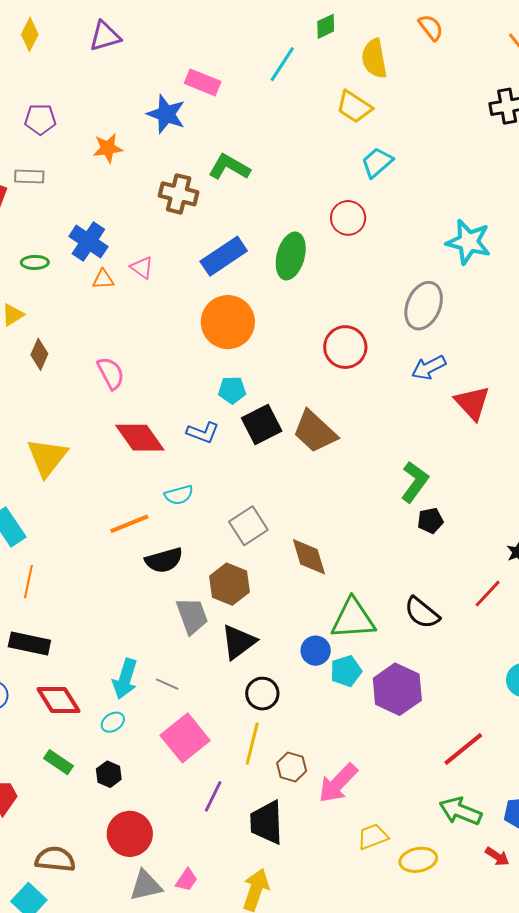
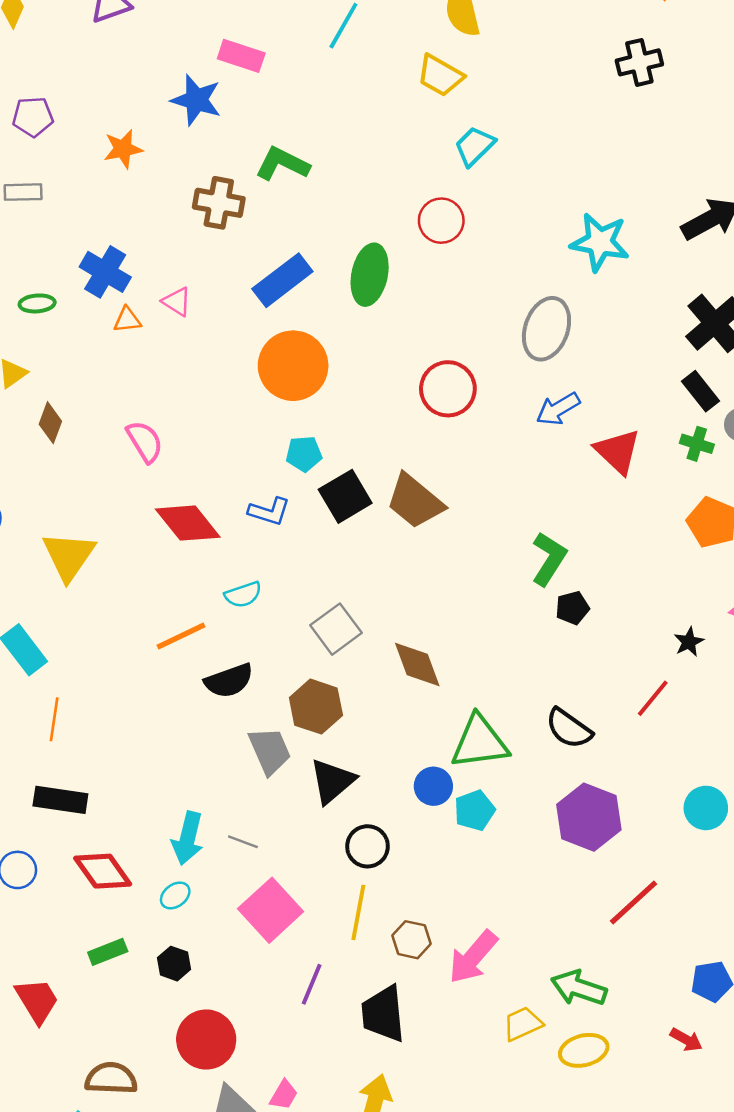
purple hexagon: (397, 689) -> (589, 817), moved
green rectangle: (59, 762) -> (108, 952), turned -52
green arrow: (460, 811) -> (579, 988), moved

